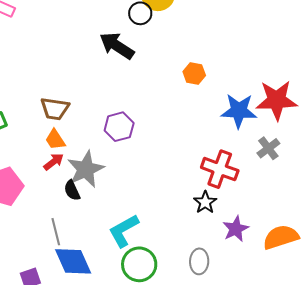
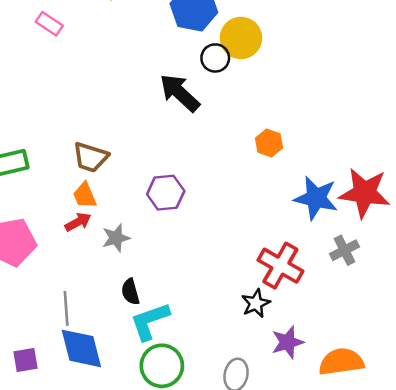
gray star: (86, 169) -> (116, 238), size x0.6
black semicircle: (72, 190) -> (130, 292), moved

